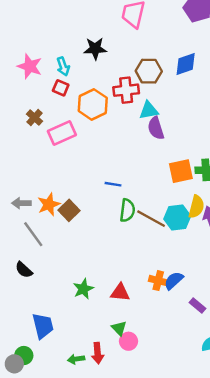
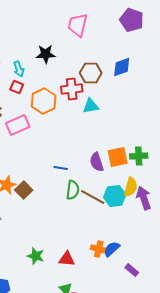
purple semicircle: (156, 128) -> (97, 162), moved
green star: (83, 289) -> (36, 256), turned -30

